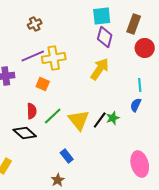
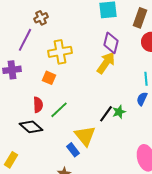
purple diamond: (105, 37) -> (111, 43), moved
purple line: (33, 56) -> (25, 40), moved, turned -40
yellow triangle: (79, 120) -> (85, 136), moved

